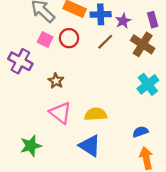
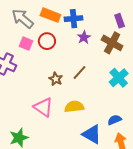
purple star: (123, 21) -> (84, 37), moved
brown line: (105, 42) -> (80, 72), moved
brown star: (56, 81) -> (56, 79), moved
blue triangle: (90, 146) -> (92, 134), moved

